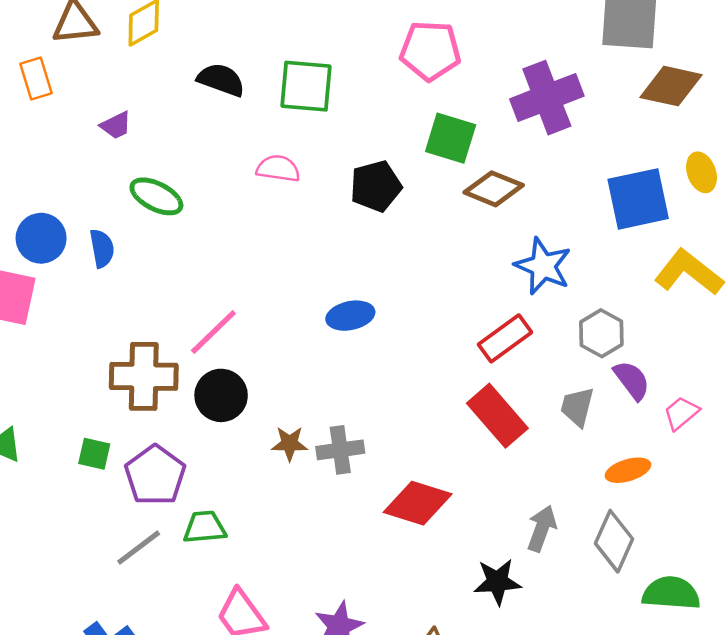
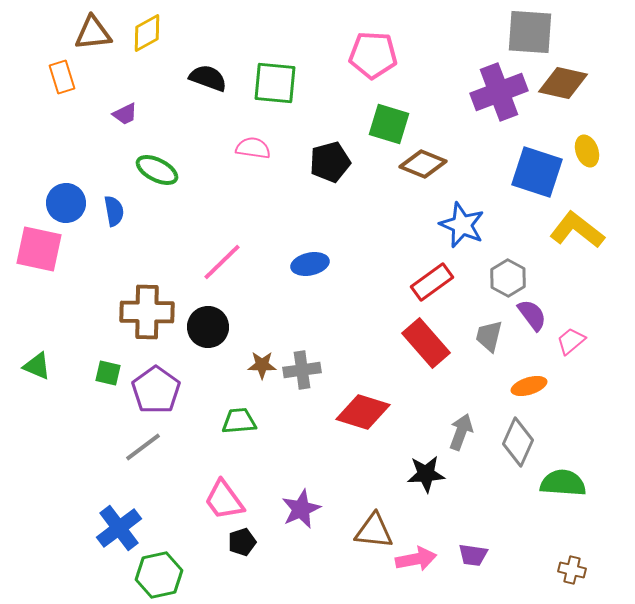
purple cross: (547, 98) -> (499, 92), moved
blue square: (638, 199) -> (537, 172), turned 30
pink line: (213, 332) -> (222, 262), moved
green trapezoid: (205, 527) -> (239, 421), moved

